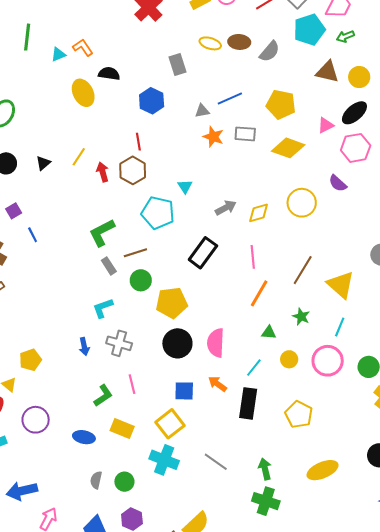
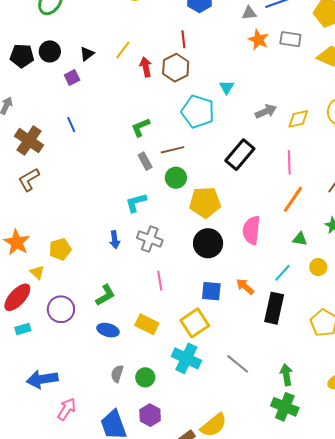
purple square: (14, 211) -> (72, 77), moved
green L-shape: (102, 233) -> (140, 127), size x0.7
pink semicircle: (216, 343) -> (251, 230), moved
green L-shape: (103, 396) -> (105, 295), moved

